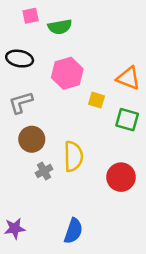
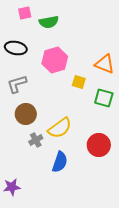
yellow semicircle: (73, 156) -> (60, 128), turned 55
blue semicircle: (73, 231) -> (60, 162), moved

